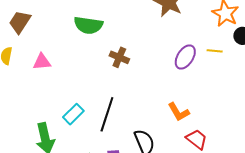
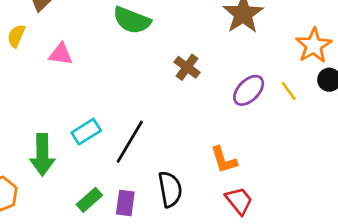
yellow line: (215, 51) -> (289, 91), turned 35
brown cross: (119, 57) -> (187, 67), moved

